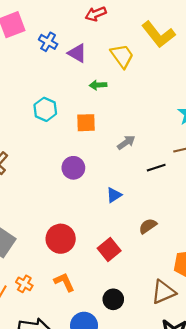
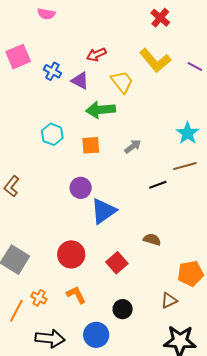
red arrow: (96, 14) -> (96, 54), moved
green arrow: (98, 85) -> (101, 110), size x1.8
gray arrow: (126, 142) -> (133, 146), moved
blue triangle: (114, 195) -> (103, 211), moved, size x1.8
brown semicircle: (148, 226) -> (152, 240), turned 54
brown triangle: (163, 292) -> (169, 300), size x0.7

